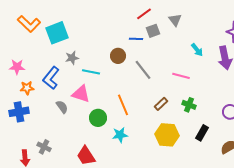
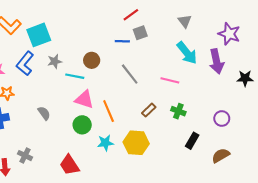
gray triangle: (175, 20) -> (185, 21), moved
cyan arrow: (197, 50) -> (187, 53), size x1.6
brown circle: (118, 56) -> (92, 60), moved
blue L-shape: (51, 78) -> (25, 63), moved
pink triangle: (81, 94) -> (84, 99), moved
yellow hexagon: (167, 135) -> (136, 143), moved

